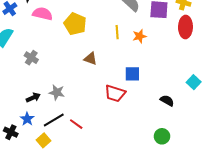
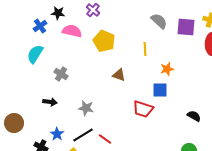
orange star: (140, 36) -> (167, 69), moved
black arrow: (33, 97) -> (50, 102), moved, turned 32

